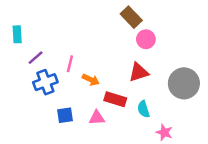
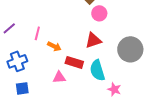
blue cross: (45, 82) -> (17, 61), moved
cyan semicircle: (143, 109) -> (97, 70), size x1.5
blue square: (65, 115) -> (22, 88), moved

